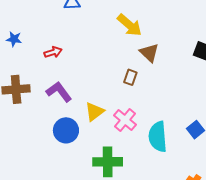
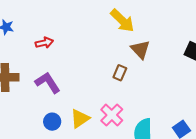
yellow triangle: (95, 112) -> (80, 119), moved
blue circle: (66, 130) -> (52, 122), size x0.7

